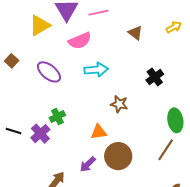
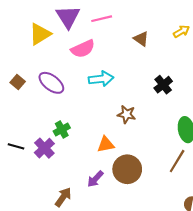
brown square: (12, 61) -> (18, 82), moved

